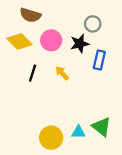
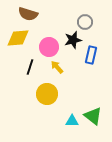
pink circle: (51, 40) -> (49, 47), moved
yellow diamond: (19, 41) -> (18, 38), turned -50
yellow circle: (51, 138) -> (47, 94), moved

